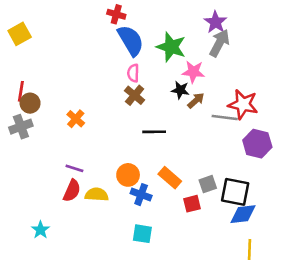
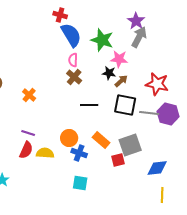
gray line: (225, 117) -> (149, 113), moved
gray square: (208, 184) -> (130, 145), size x1.6
black square: (235, 192) -> (125, 105), moved

